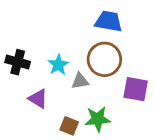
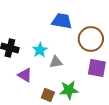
blue trapezoid: (108, 21) -> (62, 21), moved
brown circle: (104, 59) -> (91, 39), moved

